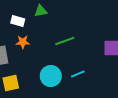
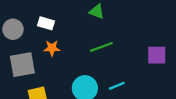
green triangle: (41, 11) -> (97, 12), moved, turned 32

